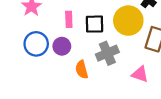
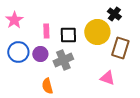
gray cross: (107, 53) -> (63, 60), moved
orange semicircle: (82, 70) -> (47, 86), moved

